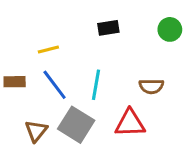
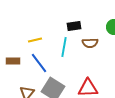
cyan line: (96, 85) -> (64, 47), moved
brown semicircle: (151, 86) -> (90, 43), moved

